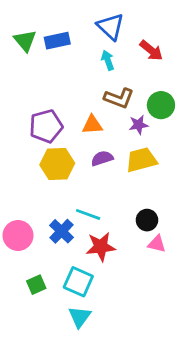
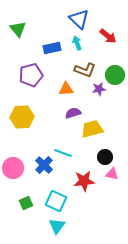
blue rectangle: (57, 41) -> (52, 48), moved
purple pentagon: (46, 126) -> (31, 75), moved
yellow trapezoid: (141, 160) -> (92, 129), moved
yellow hexagon: (57, 164) -> (22, 117), moved
red star: (101, 247) -> (84, 181), moved

